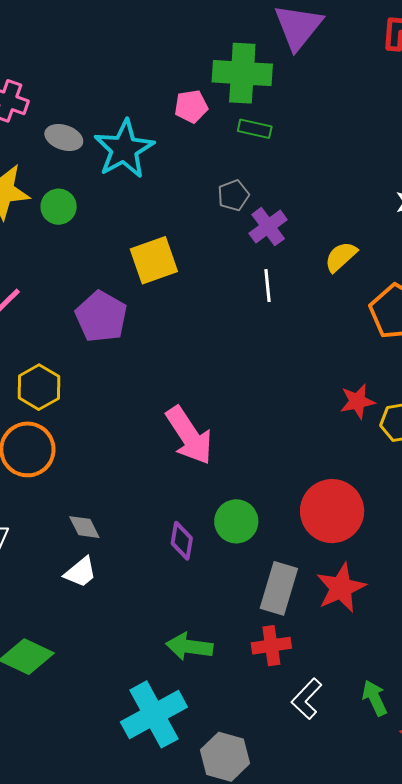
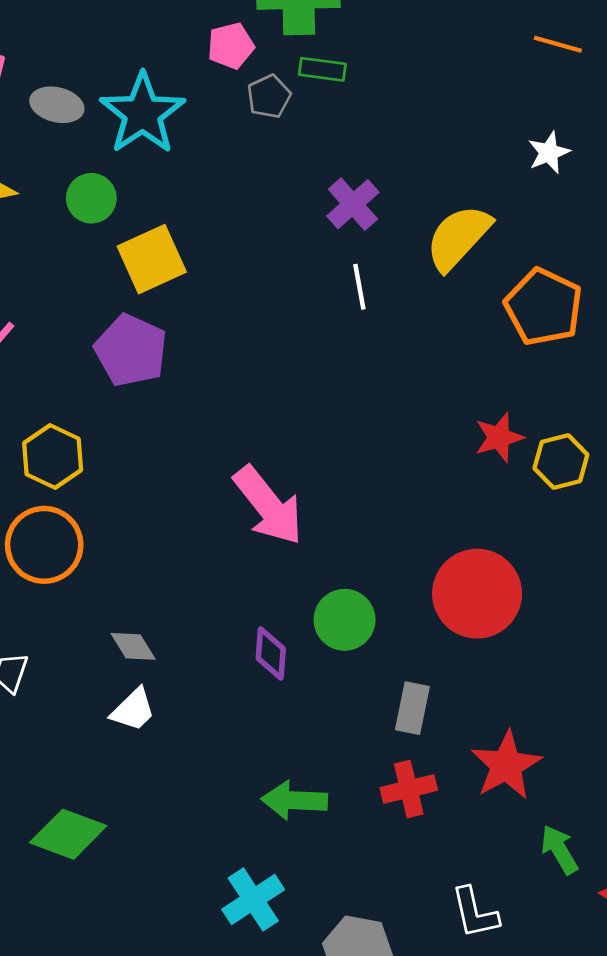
gray pentagon: (233, 195) -> (269, 96), moved
green circle: (59, 207) -> (91, 198), moved
yellow semicircle: (341, 257) -> (458, 237), size x1.5
yellow square: (154, 260) -> (152, 259), moved
gray rectangle: (279, 588) -> (412, 708), size x0.7
red star: (341, 588) -> (506, 765), moved
white L-shape: (307, 699) -> (475, 913), moved, turned -51
cyan cross: (154, 714) -> (253, 899), size x0.7

